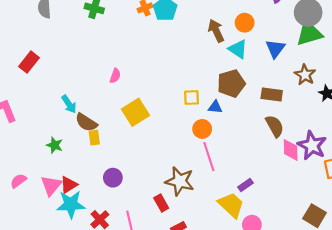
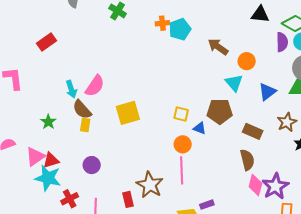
brown arrow: (216, 31) -> (218, 47), moved, turned -45
pink semicircle: (115, 76) -> (95, 86), moved, size x1.6

